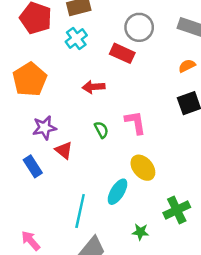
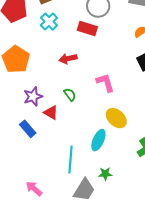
green semicircle: (101, 130) -> (70, 95), moved
green star: (140, 232) -> (105, 174), moved

